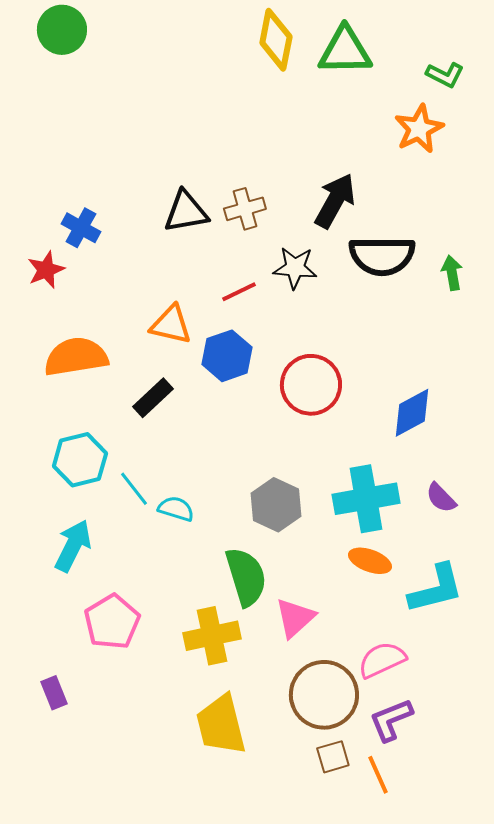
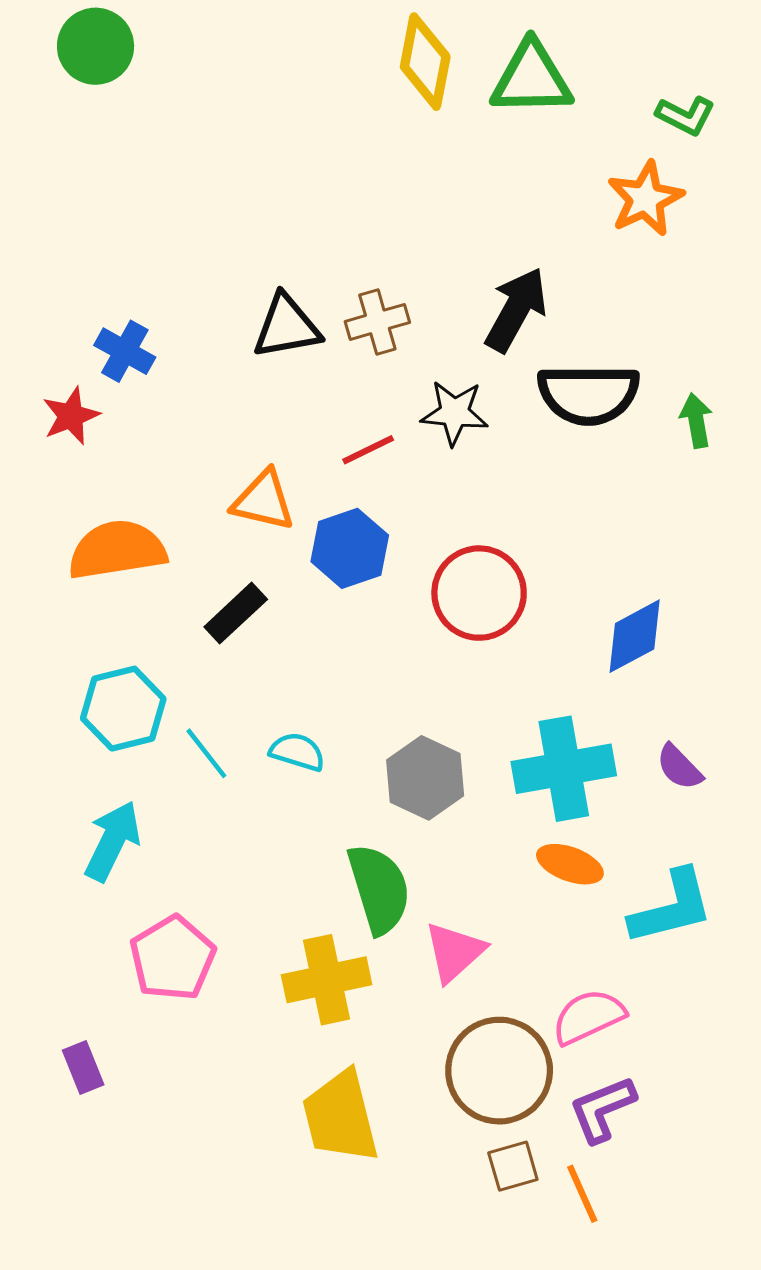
cyan semicircle: (176, 509) -> (297, 752), moved

